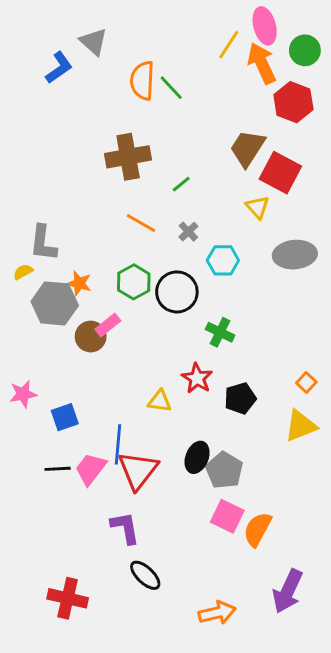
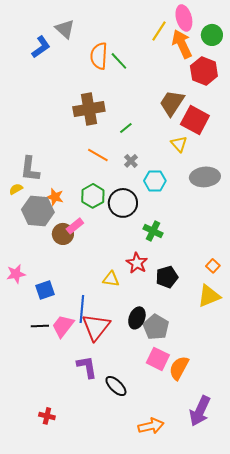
black ellipse: (145, 575) -> (116, 386), moved
red cross: (68, 598) -> (47, 416), size x0.6

